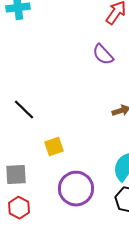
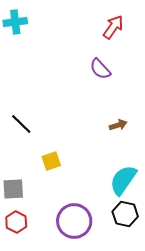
purple circle: (76, 189) -> (74, 221), moved

